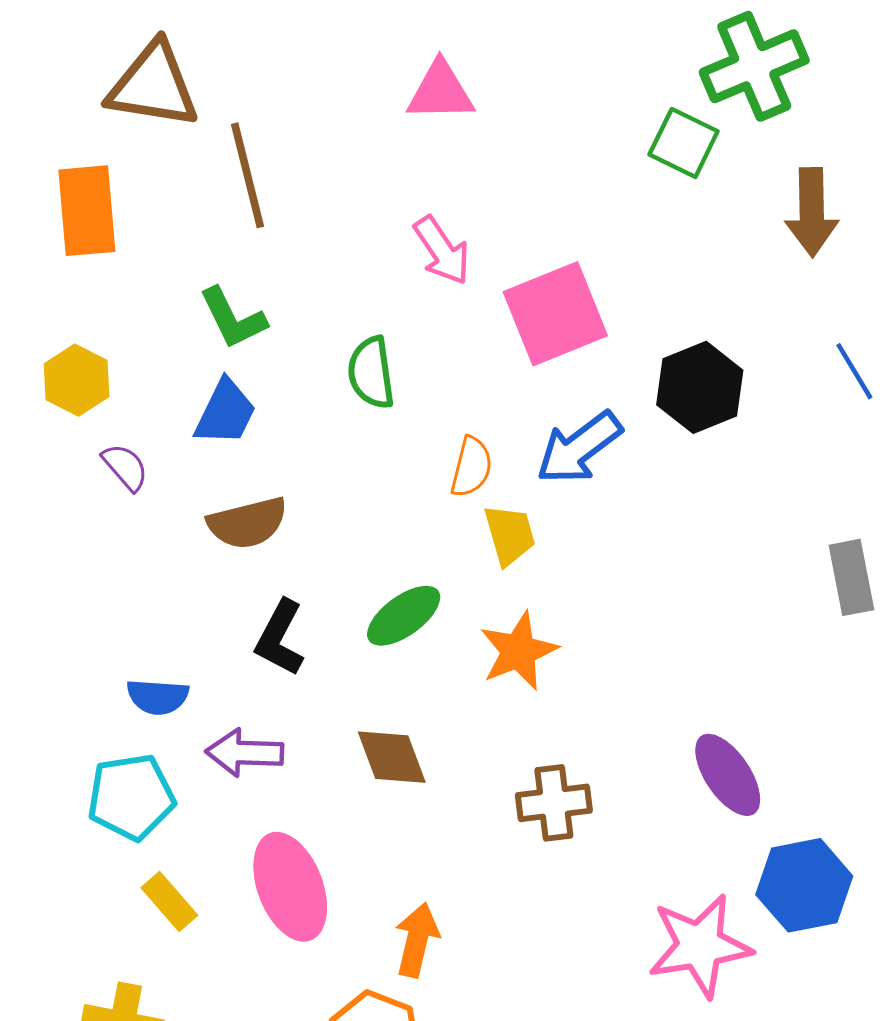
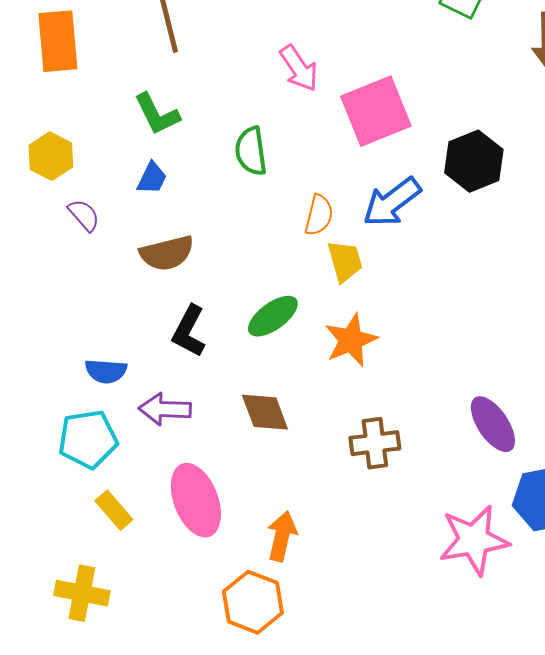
blue trapezoid: (225, 412) -> (152, 178), size x0.7

